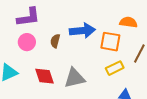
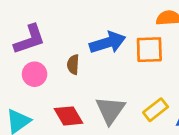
yellow rectangle: (115, 68) -> (156, 110), moved
gray triangle: (74, 78) -> (110, 110), turned -30

